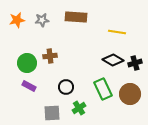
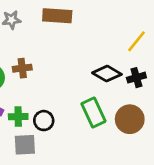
yellow line: (117, 32) -> (136, 41), moved, turned -60
black circle: (66, 87) -> (44, 121), moved
green cross: (79, 108) -> (18, 117), moved, turned 32

